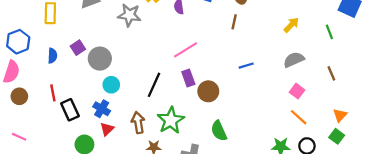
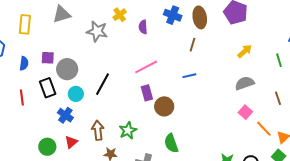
purple square: (78, 48) -> (48, 58), turned 32
blue line: (246, 66) -> (189, 76), moved
black line: (154, 85) -> (103, 84), moved
black rectangle: (70, 110) -> (48, 88), moved
orange line: (299, 117) -> (264, 129), moved
green star: (171, 120) -> (128, 130), size x0.7
red triangle: (107, 129) -> (71, 142), moved

